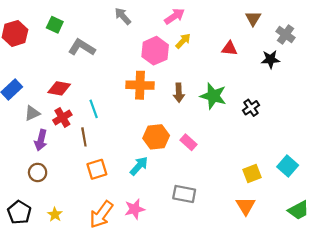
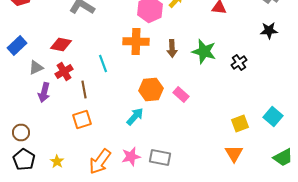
black star: (270, 59) -> (269, 30), moved
cyan line: (94, 109) -> (103, 64), moved
orange square: (97, 169) -> (82, 120), moved
brown circle: (38, 172) -> (21, 132), moved
gray rectangle: (184, 194) -> (160, 158), moved

